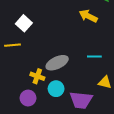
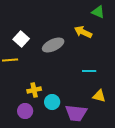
gray ellipse: (57, 63) -> (53, 45), moved
yellow cross: (37, 76) -> (34, 90), turned -32

